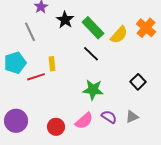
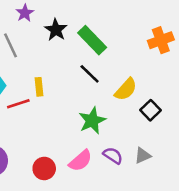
orange cross: (146, 28) -> (161, 40), turned 30
yellow semicircle: (119, 35) -> (126, 89), moved
green star: (93, 90) -> (92, 121), turned -30

